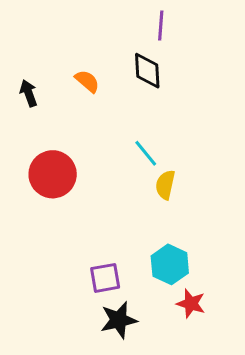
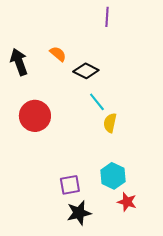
black diamond: (147, 71) -> (86, 71), moved, turned -60
black arrow: (29, 93) -> (19, 62), size x1.5

